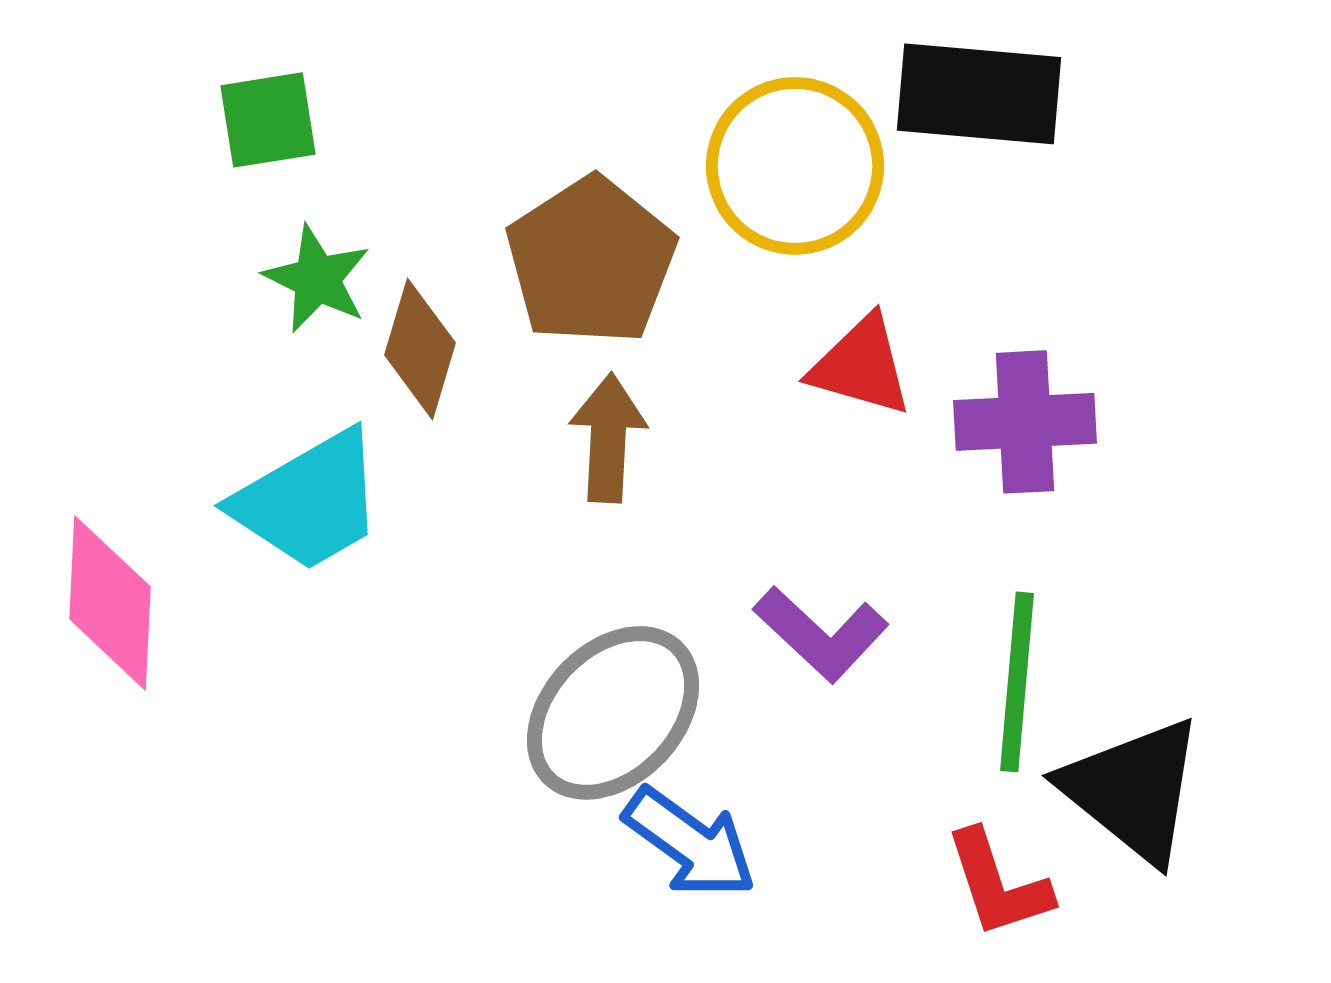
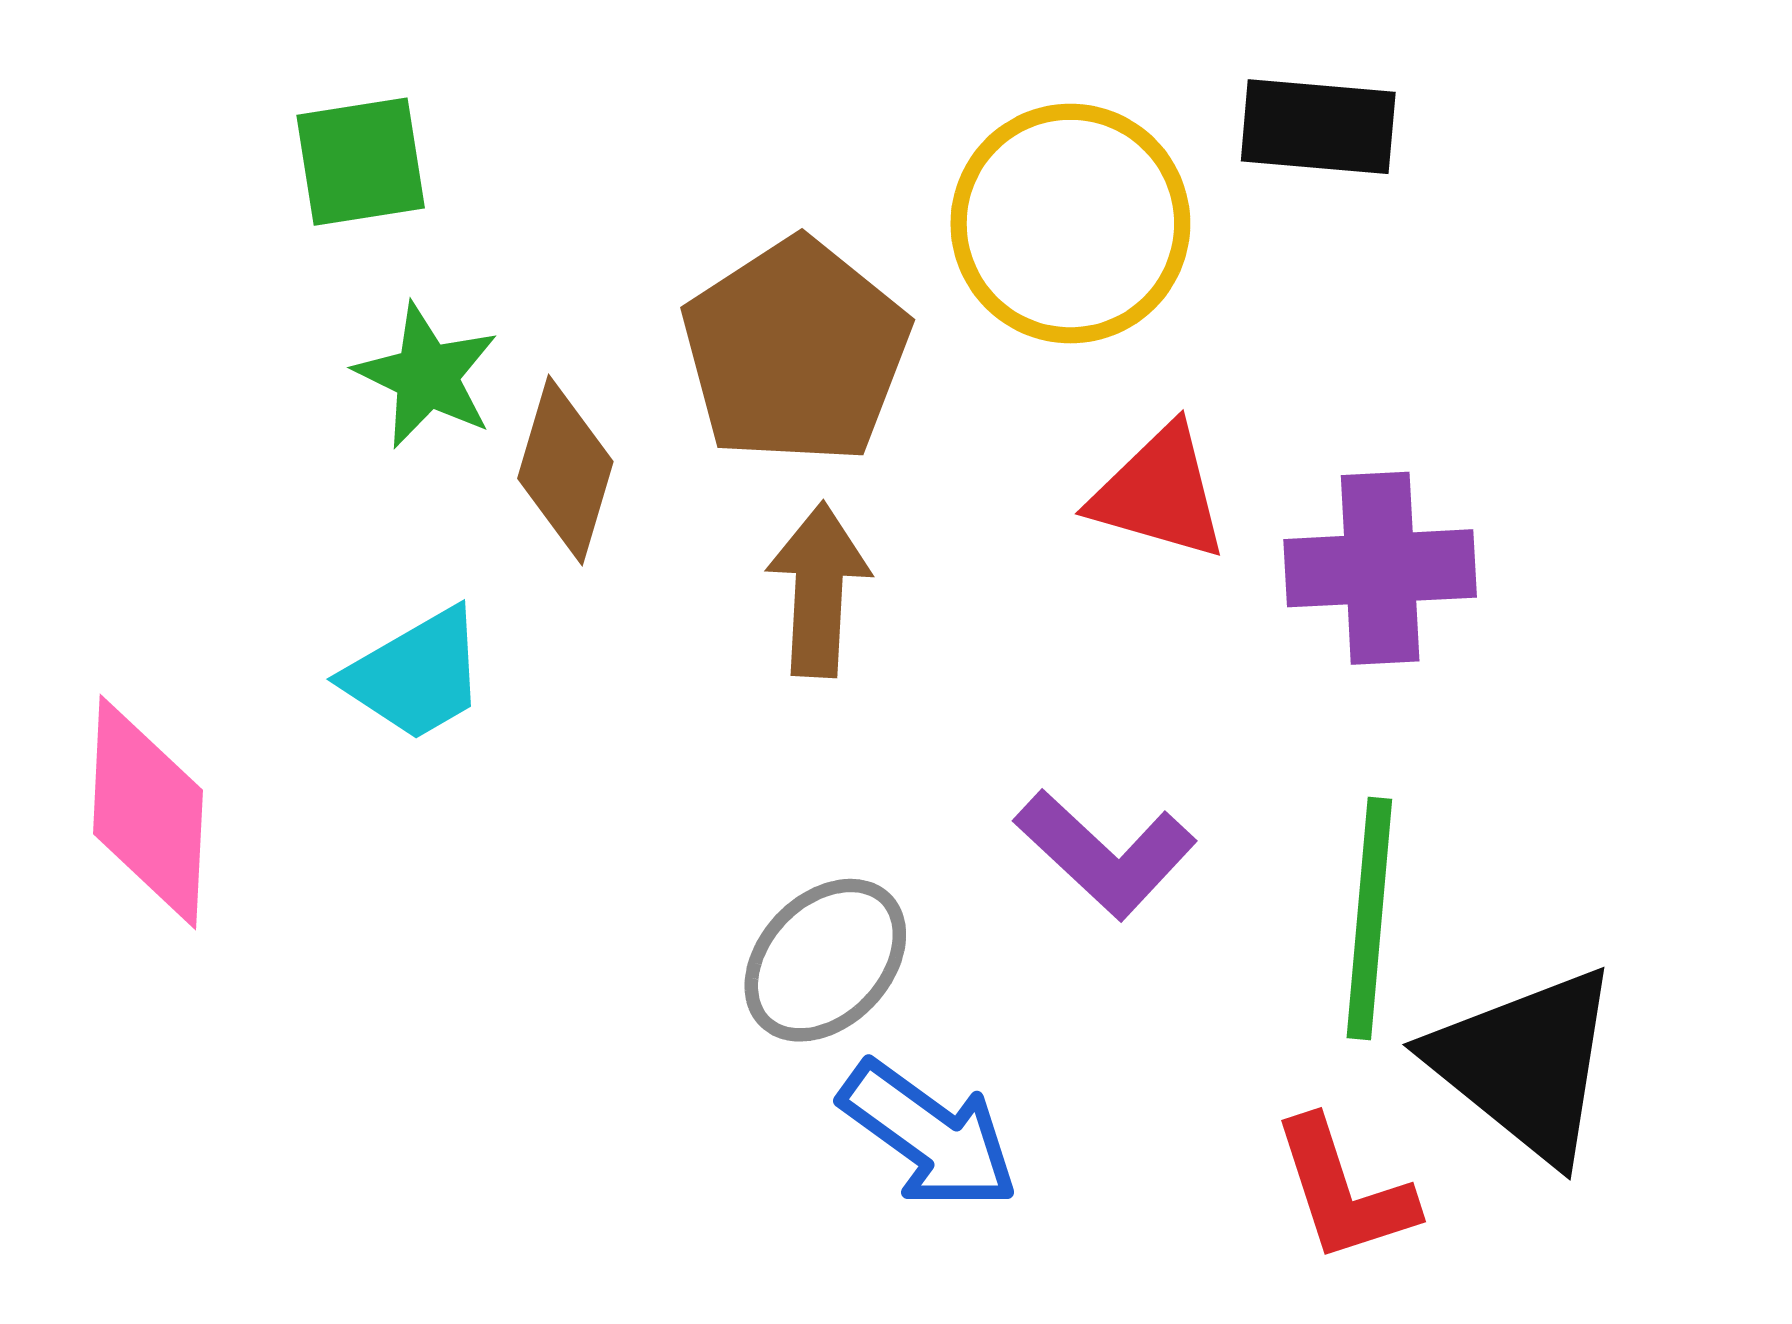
black rectangle: (979, 94) -> (1318, 127), size x0.7
cyan trapezoid: (309, 501) -> (416, 675), size x0.7
gray ellipse: (613, 713) -> (825, 960), size x0.7

